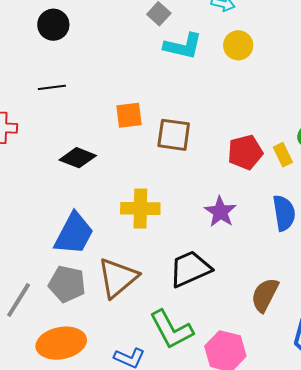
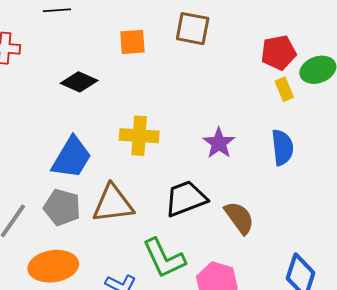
brown square: (174, 135) -> (193, 29), moved
red pentagon: (245, 152) -> (279, 53), moved
brown triangle: (118, 278) -> (113, 204), turned 30
brown semicircle: (265, 295) -> (239, 218), moved, turned 114

